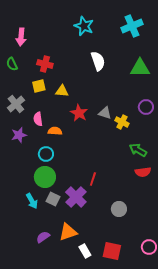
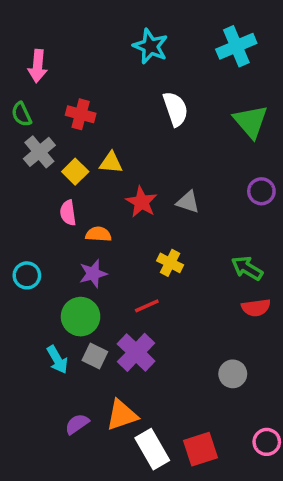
green triangle: (140, 68) -> (251, 121), turned 50
yellow square: (39, 86) -> (75, 172), moved, turned -32
gray cross: (16, 104) -> (39, 152), moved
yellow cross: (122, 122) -> (170, 263), moved
purple star: (19, 135) -> (93, 274), moved
cyan circle: (46, 154) -> (27, 275), moved
red line: (93, 179) -> (147, 306), moved, turned 48
gray circle: (119, 209) -> (233, 374), moved
white rectangle: (85, 251) -> (152, 449), size x1.5
red square: (112, 251) -> (201, 449), turned -30

